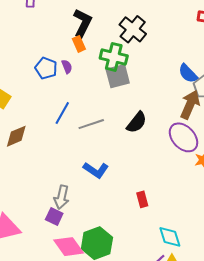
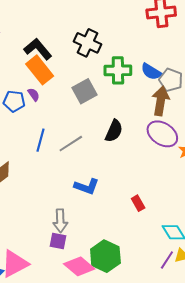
black L-shape: (82, 23) -> (38, 49), turned -52
orange rectangle: (79, 44) -> (40, 70), size x1.8
green cross: (114, 57) -> (118, 70), moved

